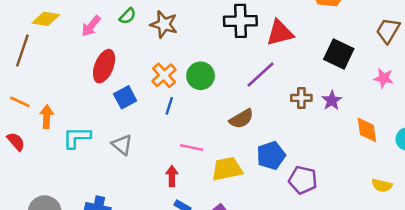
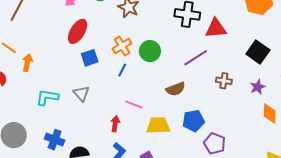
purple star: (332, 101) -> (258, 87), moved
cyan L-shape: (77, 138) -> (47, 97), moved

